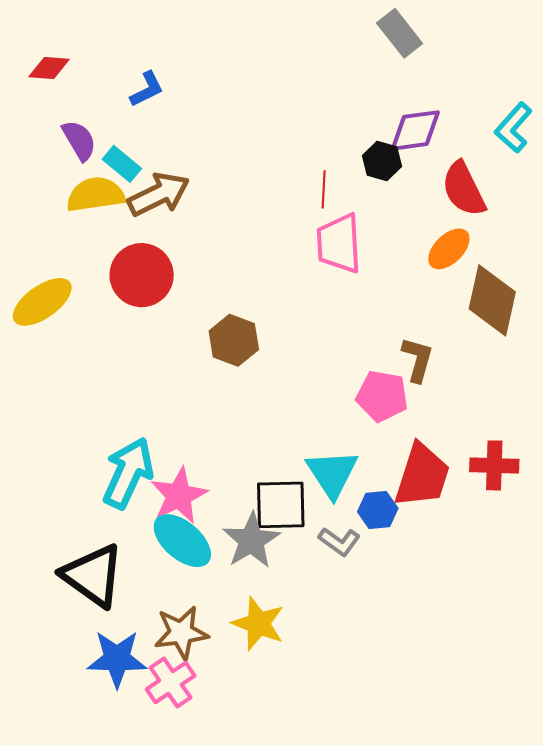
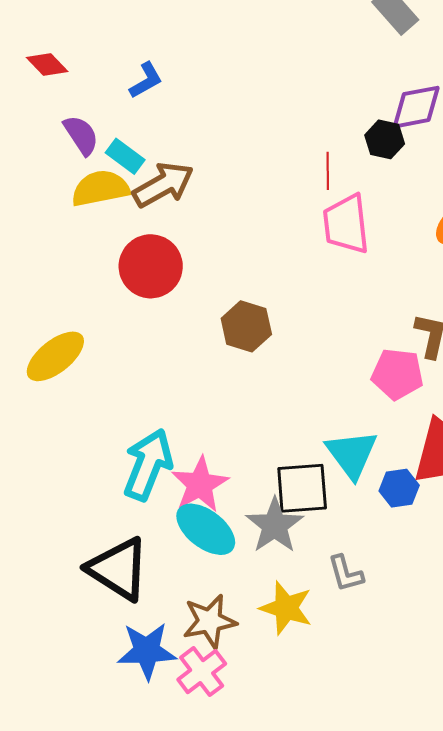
red diamond: (49, 68) -> (47, 64), turned 45
yellow ellipse: (42, 302) -> (55, 356), moved
gray L-shape: (339, 542) -> (346, 573), moved, turned 42

